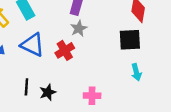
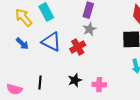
black line: (26, 87) -> (40, 83), moved
black star: (48, 92) -> (75, 80), moved

